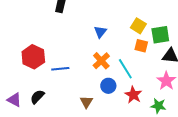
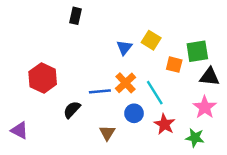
yellow square: (138, 26) -> (151, 40), moved
blue line: (60, 69) -> (100, 91), moved
black semicircle: (37, 97) -> (72, 110), moved

